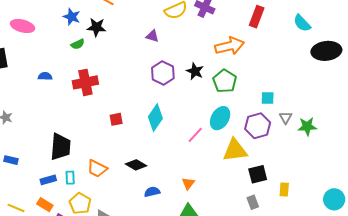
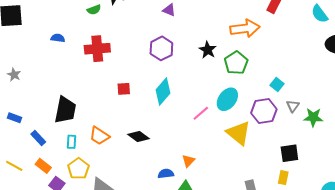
purple hexagon: (163, 73) -> (161, 48), moved
cyan square: (268, 98) -> (277, 85), turned 32
yellow triangle: (235, 150) -> (239, 133), turned 40
black square: (258, 174) -> (289, 153), moved
blue rectangle: (48, 180) -> (38, 138), moved, turned 56
blue semicircle: (152, 192) -> (166, 174), moved

